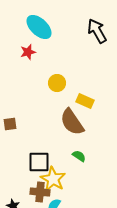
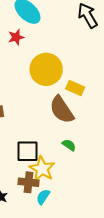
yellow circle: (57, 83) -> (46, 69), size x1.8

